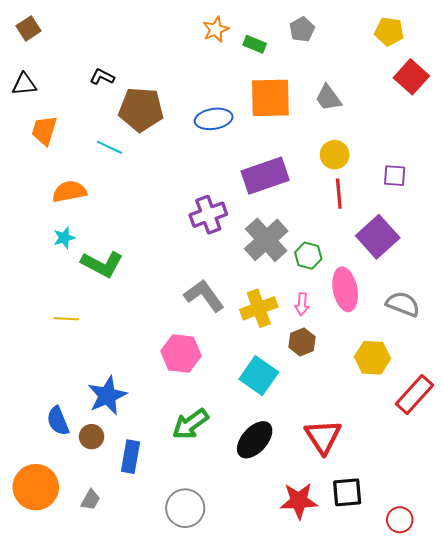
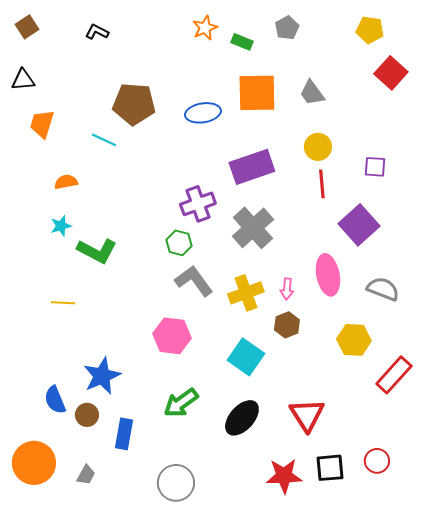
black L-shape: (102, 77) -> (97, 32), moved
orange semicircle: (69, 191) -> (66, 182), size x0.7
green hexagon: (308, 256) -> (179, 243), moved
red circle: (400, 520) -> (377, 461), moved

